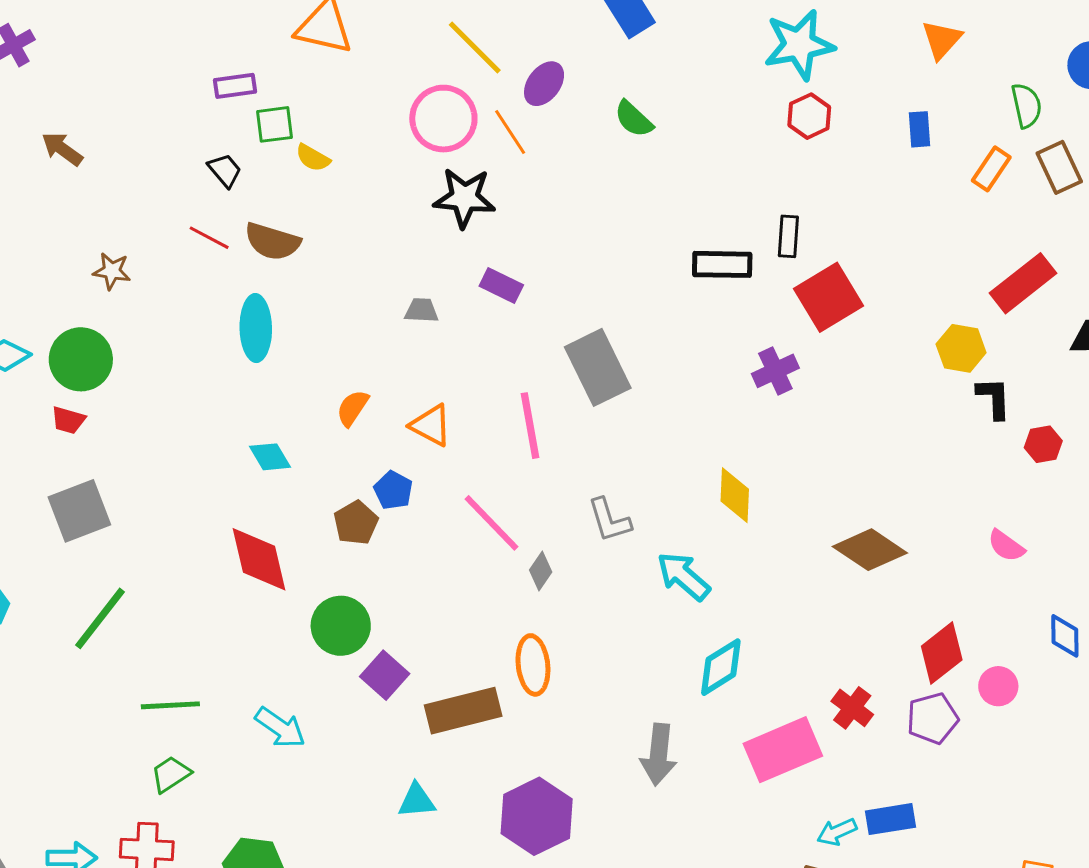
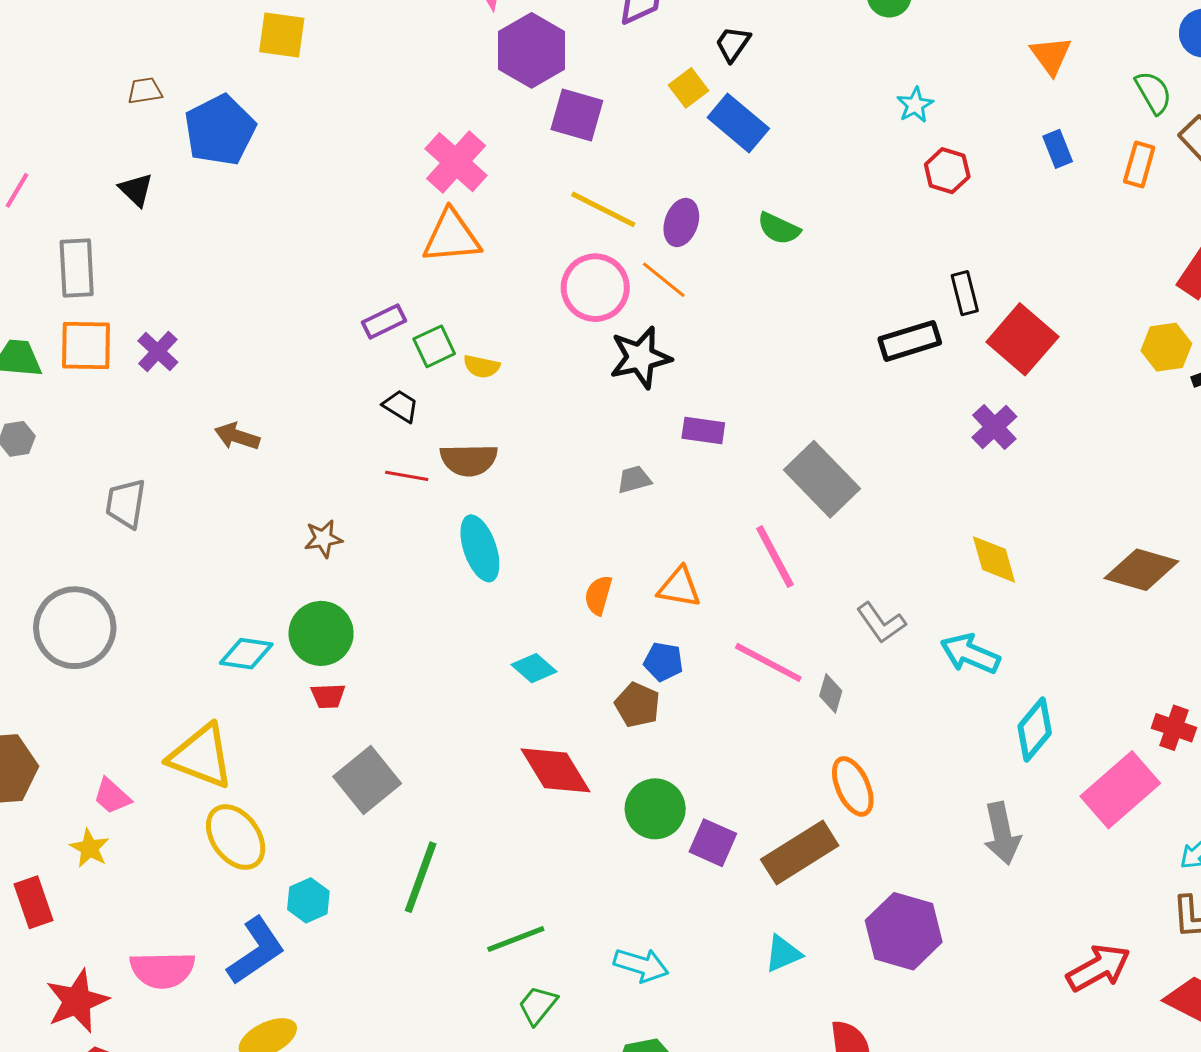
cyan star: (799, 45) -> (915, 105), size x0.5
cyan arrow: (280, 728) -> (641, 965), moved

